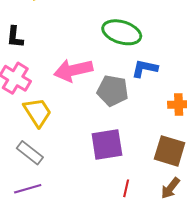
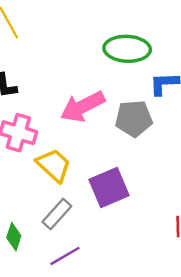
purple square: (107, 144) -> (109, 187), moved
gray rectangle: (30, 153) -> (57, 214), turned -72

